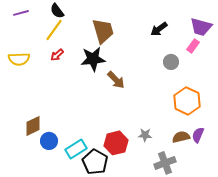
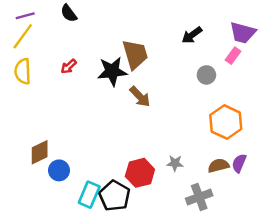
yellow line: (54, 30) -> (23, 36), moved
brown trapezoid: (103, 31) -> (135, 54), moved
yellow semicircle: (19, 59) -> (23, 71), turned 90
cyan rectangle: (76, 149) -> (89, 195), moved, turned -35

